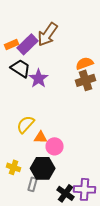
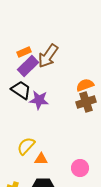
orange rectangle: (12, 44) -> (24, 52), moved
purple star: (38, 78) -> (39, 100), turned -30
pink circle: (54, 146) -> (80, 168), moved

